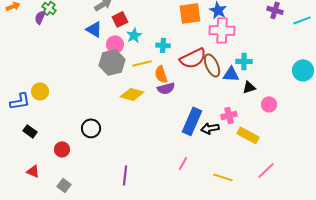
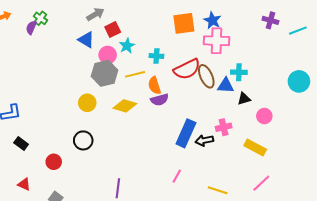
yellow circle: (40, 91) -> (87, 103), moved
yellow rectangle: (248, 135) -> (255, 148), moved

